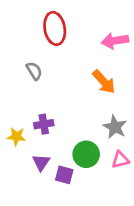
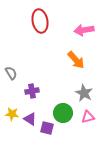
gray semicircle: (34, 71) -> (11, 73), moved
yellow star: (16, 137) -> (12, 114), moved
purple triangle: (41, 162) -> (30, 119), turned -32

